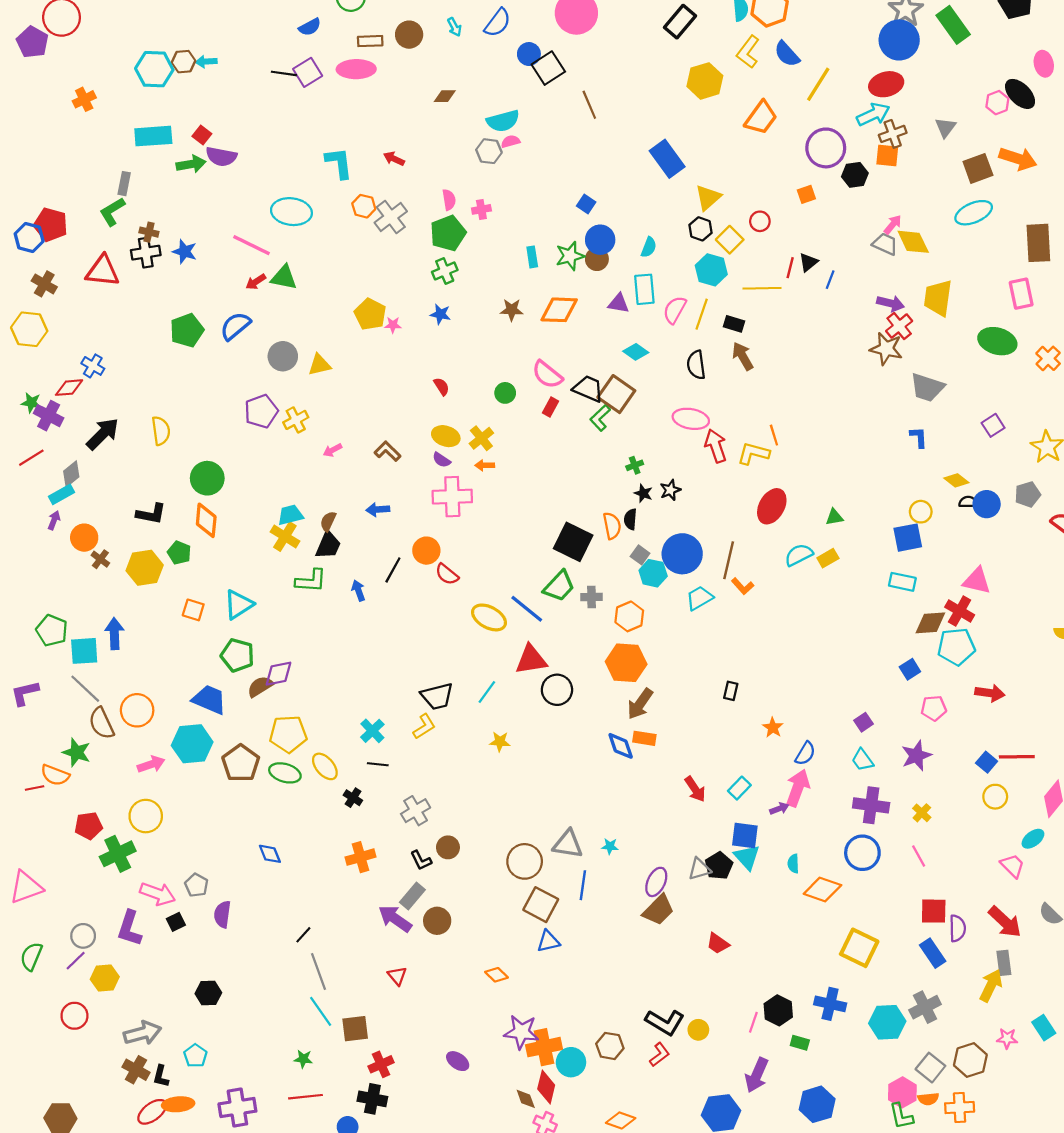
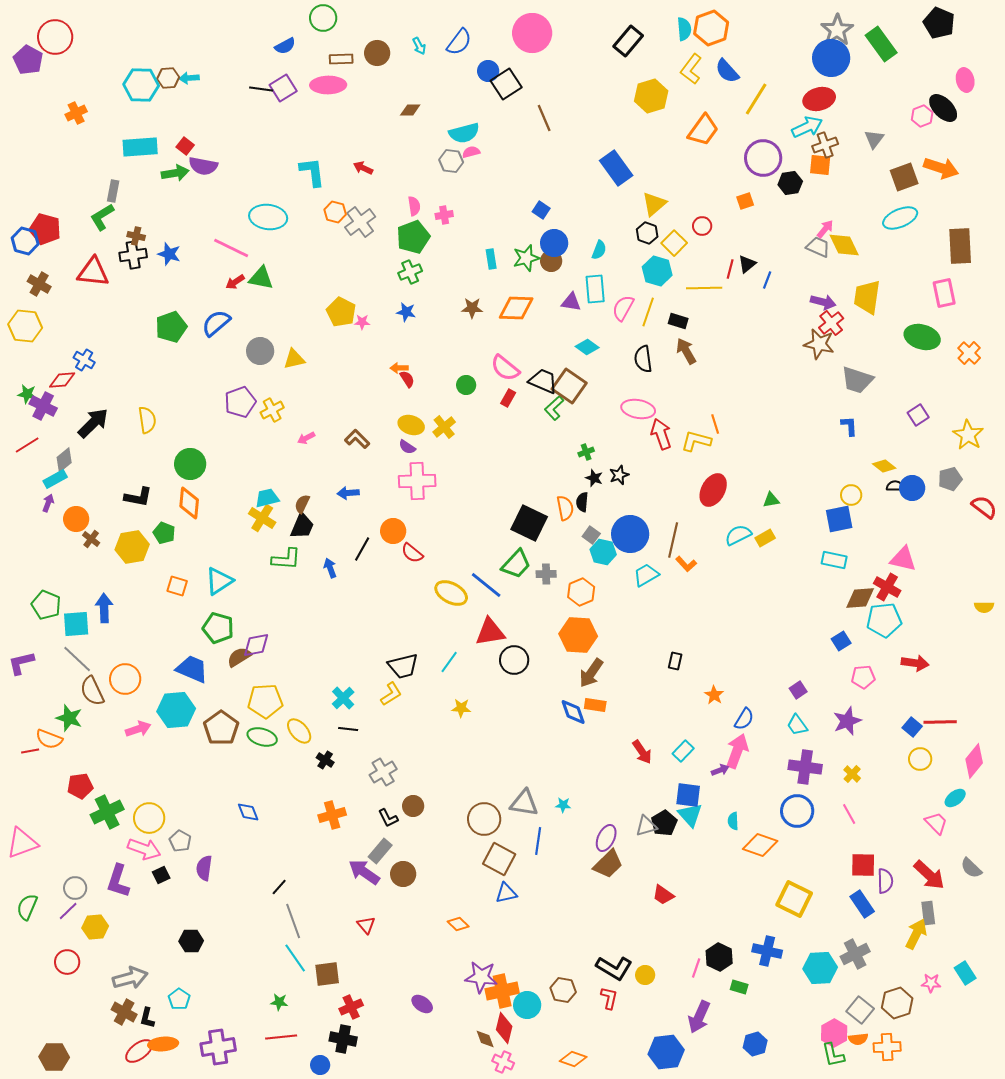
orange arrow: (485, 465) -> (399, 368), moved
yellow circle: (146, 816) -> (149, 818), moved
red L-shape: (660, 1055) -> (609, 998), turned -40
blue hexagon: (817, 1104) -> (755, 1044), size x0.7

